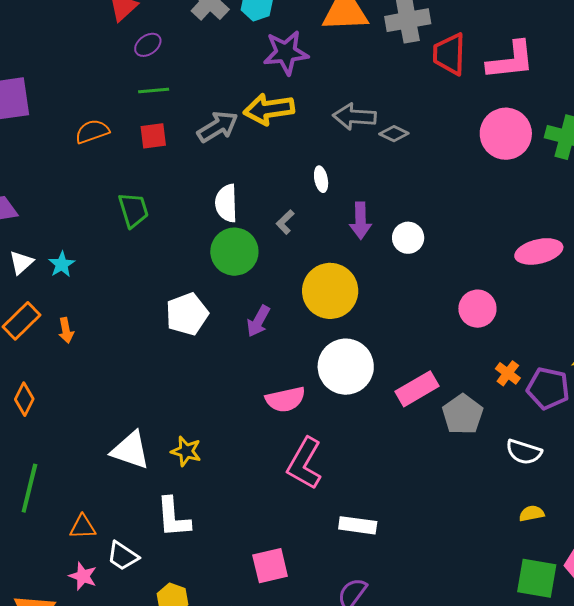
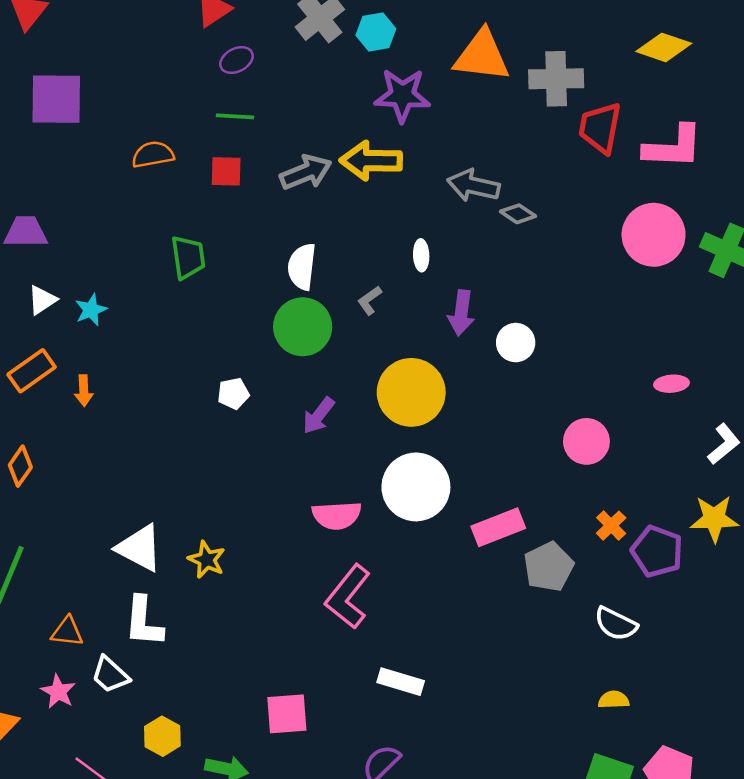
pink ellipse: (539, 251) -> (671, 384), size x0.6
white pentagon: (187, 314) -> (233, 394), size x0.6
white L-shape: (173, 517) -> (144, 622), moved

